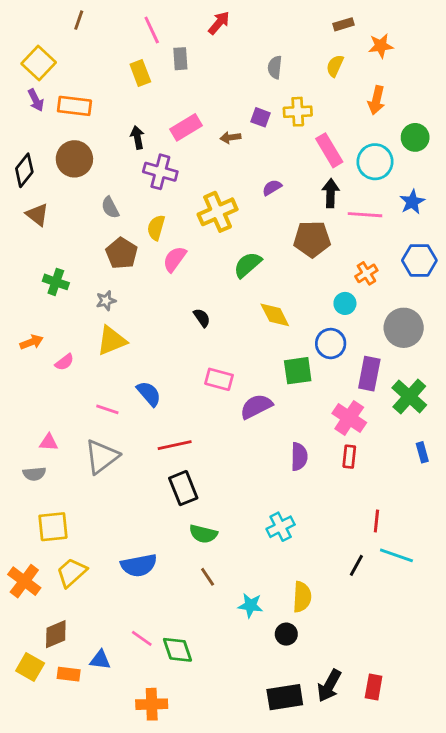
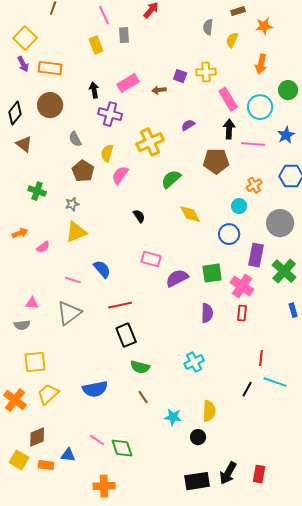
gray semicircle: (275, 67) -> (208, 27), moved
green square: (298, 371) -> (212, 273), moved

